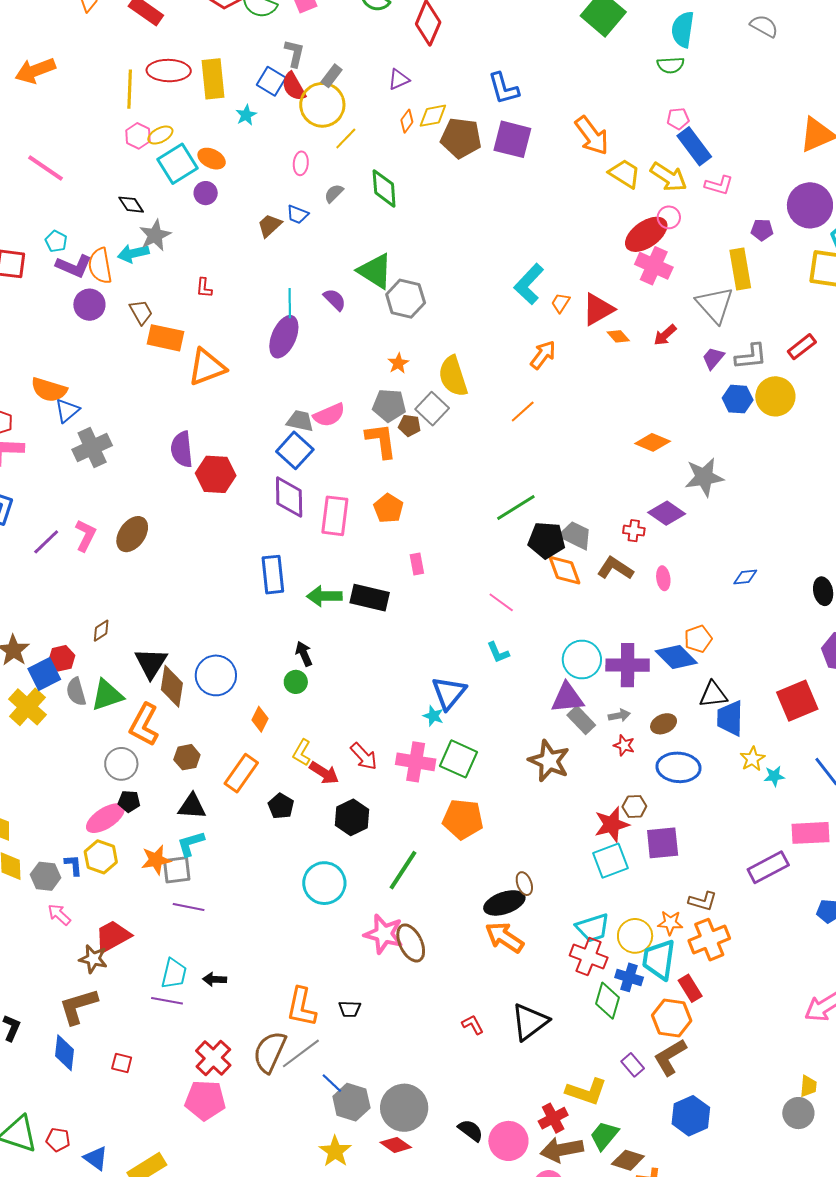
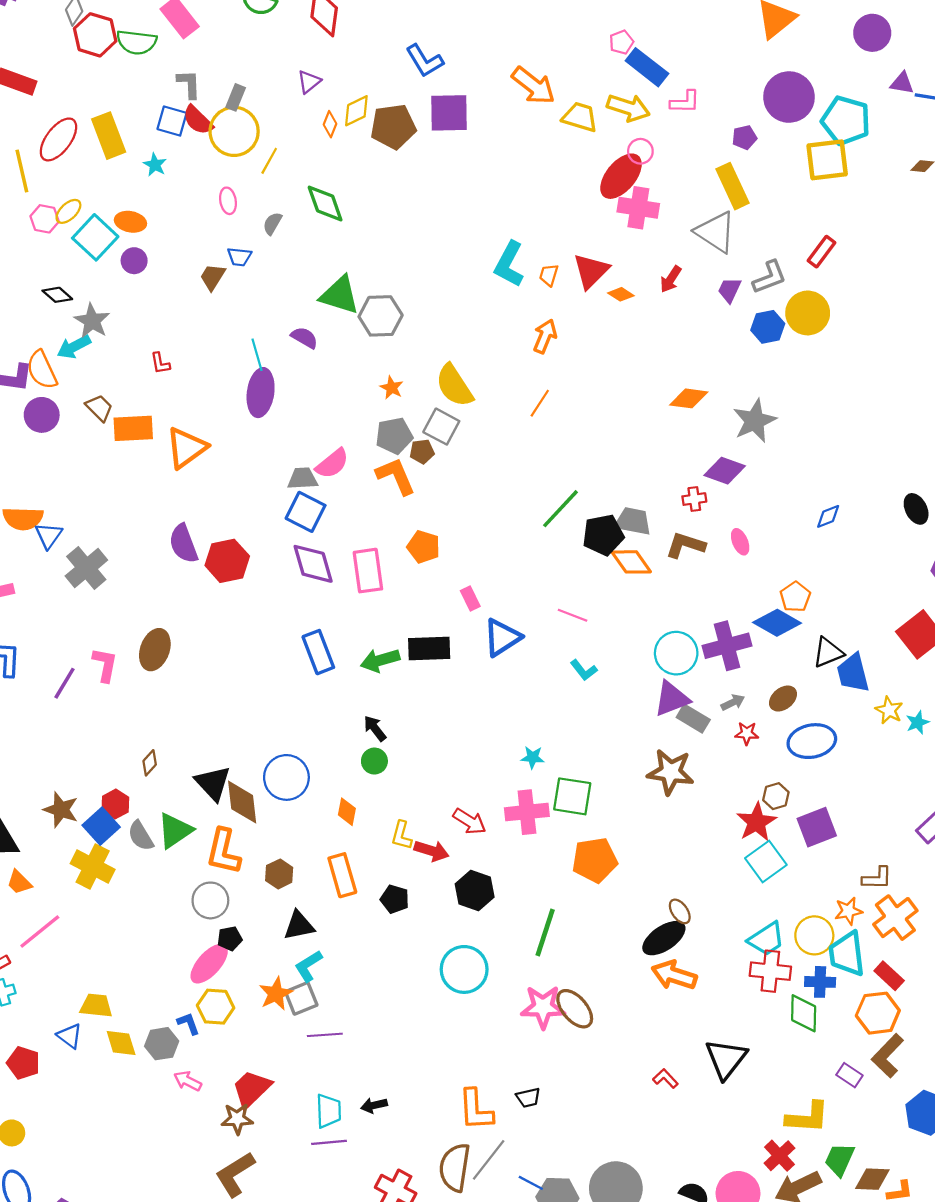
red ellipse: (169, 71) -> (58, 139), turned -39
blue triangle: (449, 693) -> (502, 637), moved, turned 33
orange rectangle: (241, 773) -> (342, 875), turned -36

